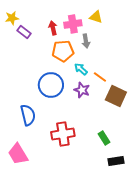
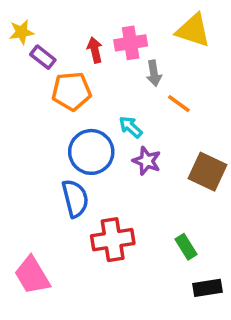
yellow triangle: (96, 17) -> (193, 30), moved, size x1.5
orange pentagon: (63, 51) -> (72, 91), moved
cyan arrow: (81, 69) -> (131, 127), moved
orange line: (100, 77) -> (179, 104), moved
blue semicircle: (28, 115) -> (75, 198), moved

